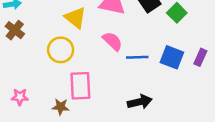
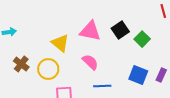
brown cross: (15, 30) -> (21, 64), moved
blue line: (137, 57) -> (102, 86), moved

